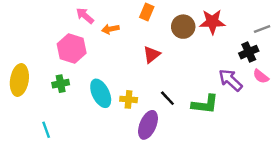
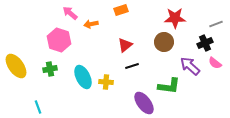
orange rectangle: (147, 12) -> (121, 10), turned 48
brown circle: (183, 27) -> (164, 42), moved
yellow ellipse: (19, 80) -> (16, 66), turned -45
black line: (167, 98) -> (132, 66), moved, turned -64
purple ellipse: (148, 125) -> (144, 103), moved, turned -60

